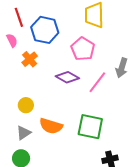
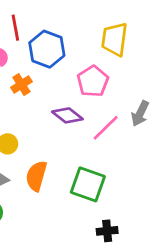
orange semicircle: (51, 126) -> (36, 176), turned 80

